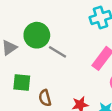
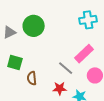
gray line: (58, 52) -> (66, 68), moved

